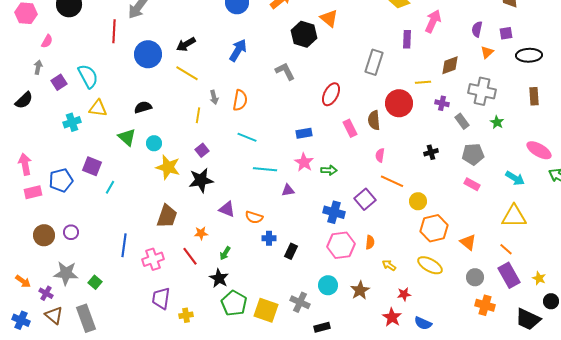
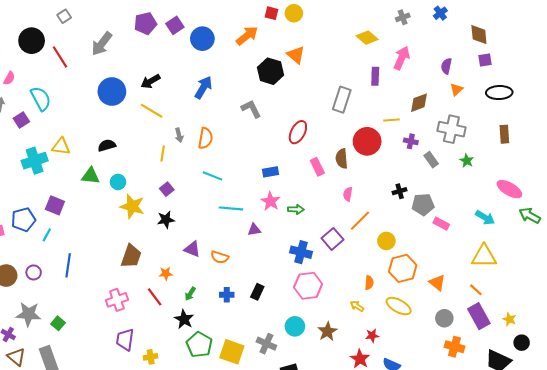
red line: (114, 31) -> (60, 57), moved, turned -35
purple square: (506, 33) -> (485, 60), moved
cyan semicircle: (88, 76) -> (41, 99), moved
cyan cross: (72, 122) -> (35, 161), size x1.4
green triangle: (127, 137) -> (91, 176), turned -36
gray pentagon: (473, 154) -> (423, 204), moved
black star: (201, 180) -> (166, 220), size x0.7
orange line: (392, 181) -> (360, 221), turned -70
cyan line: (110, 187) -> (47, 235), moved
blue cross: (269, 238) -> (227, 295), moved
orange semicircle: (370, 242) -> (369, 283), moved
blue line: (124, 245) -> (68, 265), moved

